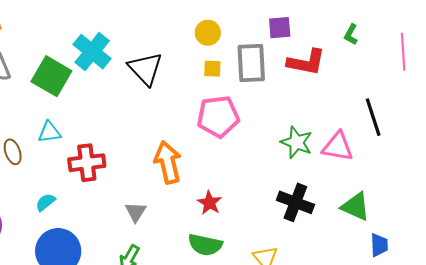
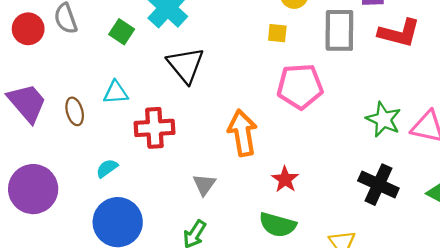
black triangle: (145, 69) -> (186, 65), moved
yellow square: (212, 69) -> (277, 33), moved
green square: (51, 76) -> (122, 32), size x0.6

